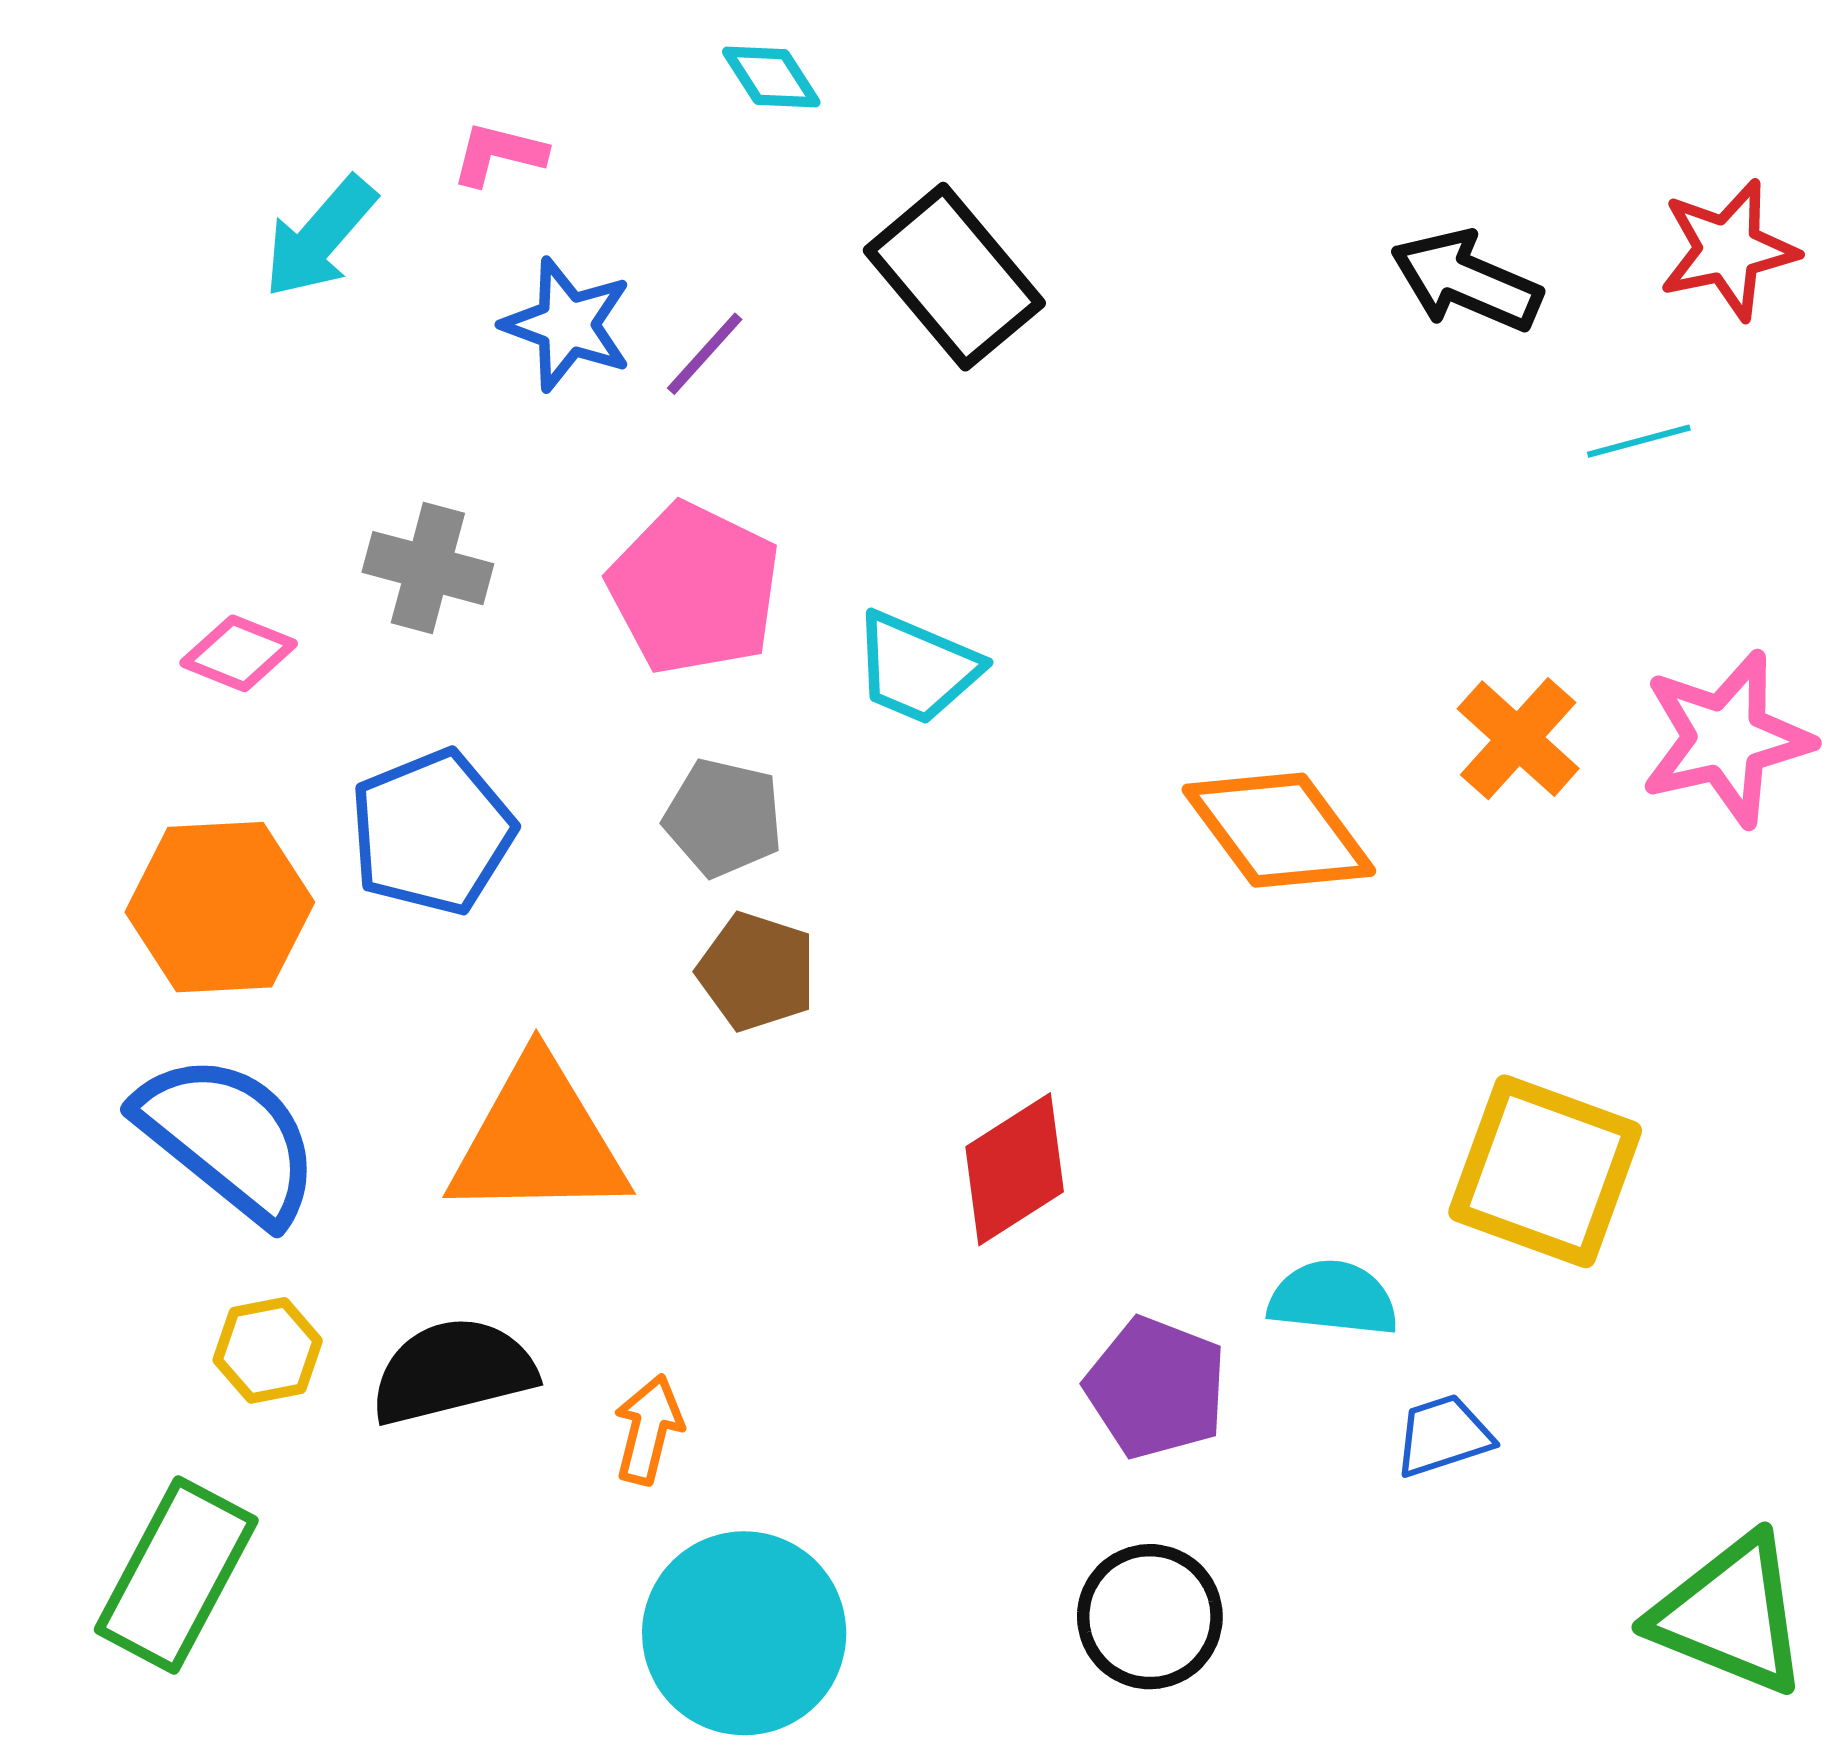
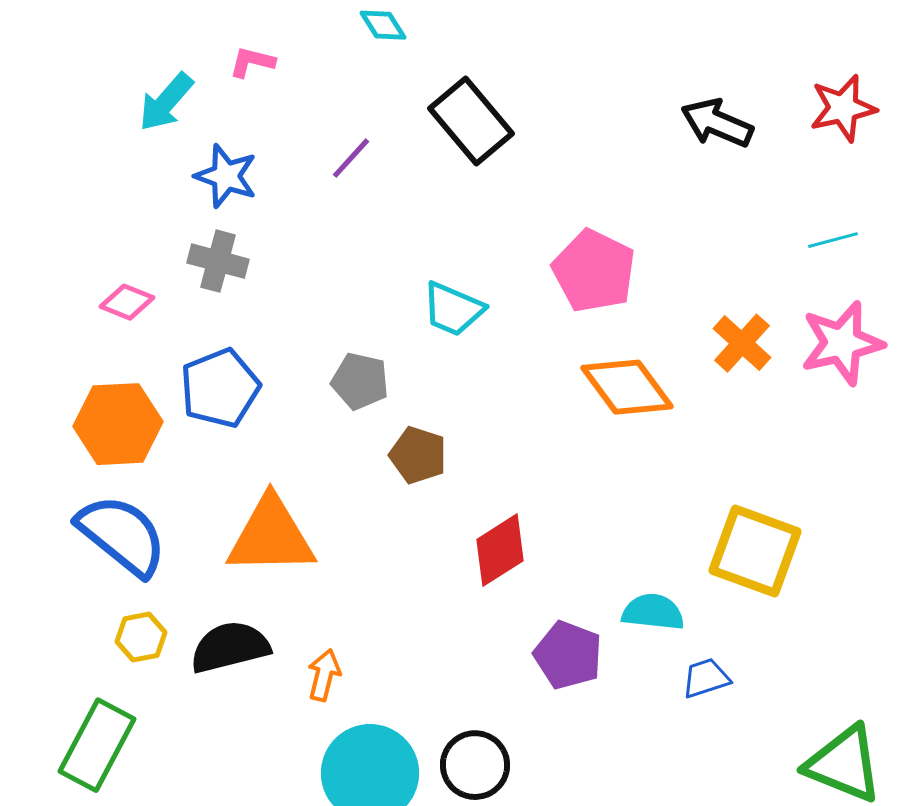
blue star: (567, 325) -> (226, 176), moved
cyan line: (1639, 441) -> (833, 240), moved
pink pentagon: (694, 589) -> (594, 271), moved
brown pentagon: (757, 972) -> (418, 455), moved
black circle: (1150, 1617) -> (475, 765), moved

